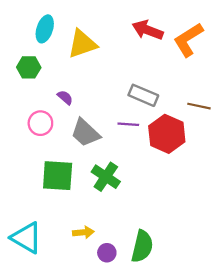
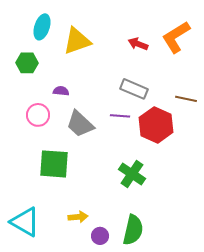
red arrow: (148, 30) -> (138, 44), moved, size x0.7
purple semicircle: (65, 97) -> (61, 91), turned -35
green cross: (106, 177) -> (132, 174), moved

